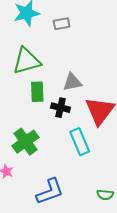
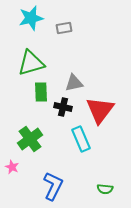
blue L-shape: (50, 191) -> (53, 186), turned -44

